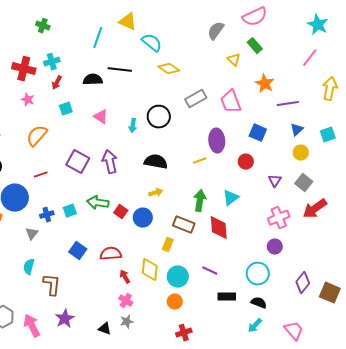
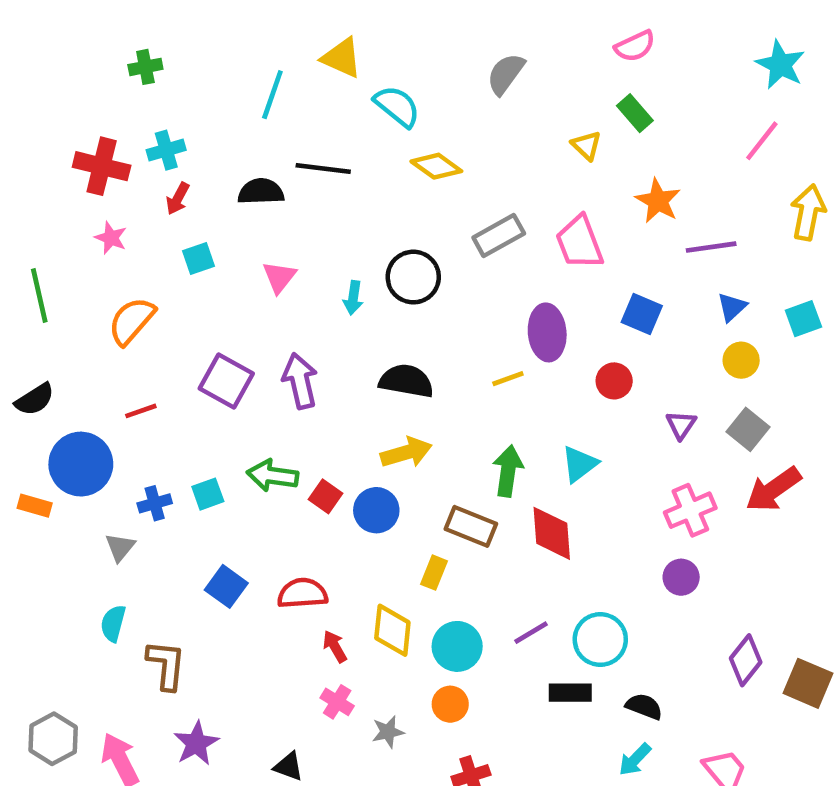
pink semicircle: (255, 17) -> (635, 46), size x0.7
green cross: (43, 26) -> (145, 67), turned -32
gray semicircle: (216, 31) -> (506, 74), moved
pink triangle: (101, 117) -> (279, 277), turned 35
yellow arrow: (156, 193) -> (406, 452), size x1.5
purple line: (210, 271) -> (531, 633), turned -56
cyan circle: (258, 274) -> (600, 639), moved
gray star: (127, 322) -> (388, 732), moved

